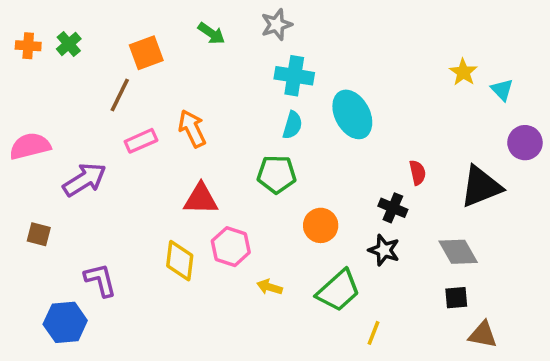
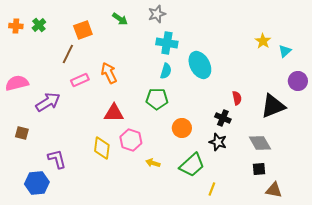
cyan triangle: (502, 90) -> (285, 51), turned 32

